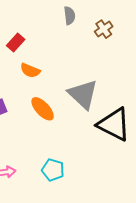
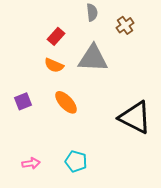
red rectangle: (16, 42) -> (56, 36), moved
gray triangle: (83, 94) -> (93, 58), moved, turned -40

